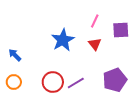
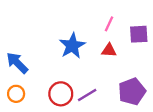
red triangle: (95, 44) -> (109, 50), turned -48
blue arrow: (15, 55) -> (17, 63), size x1.5

